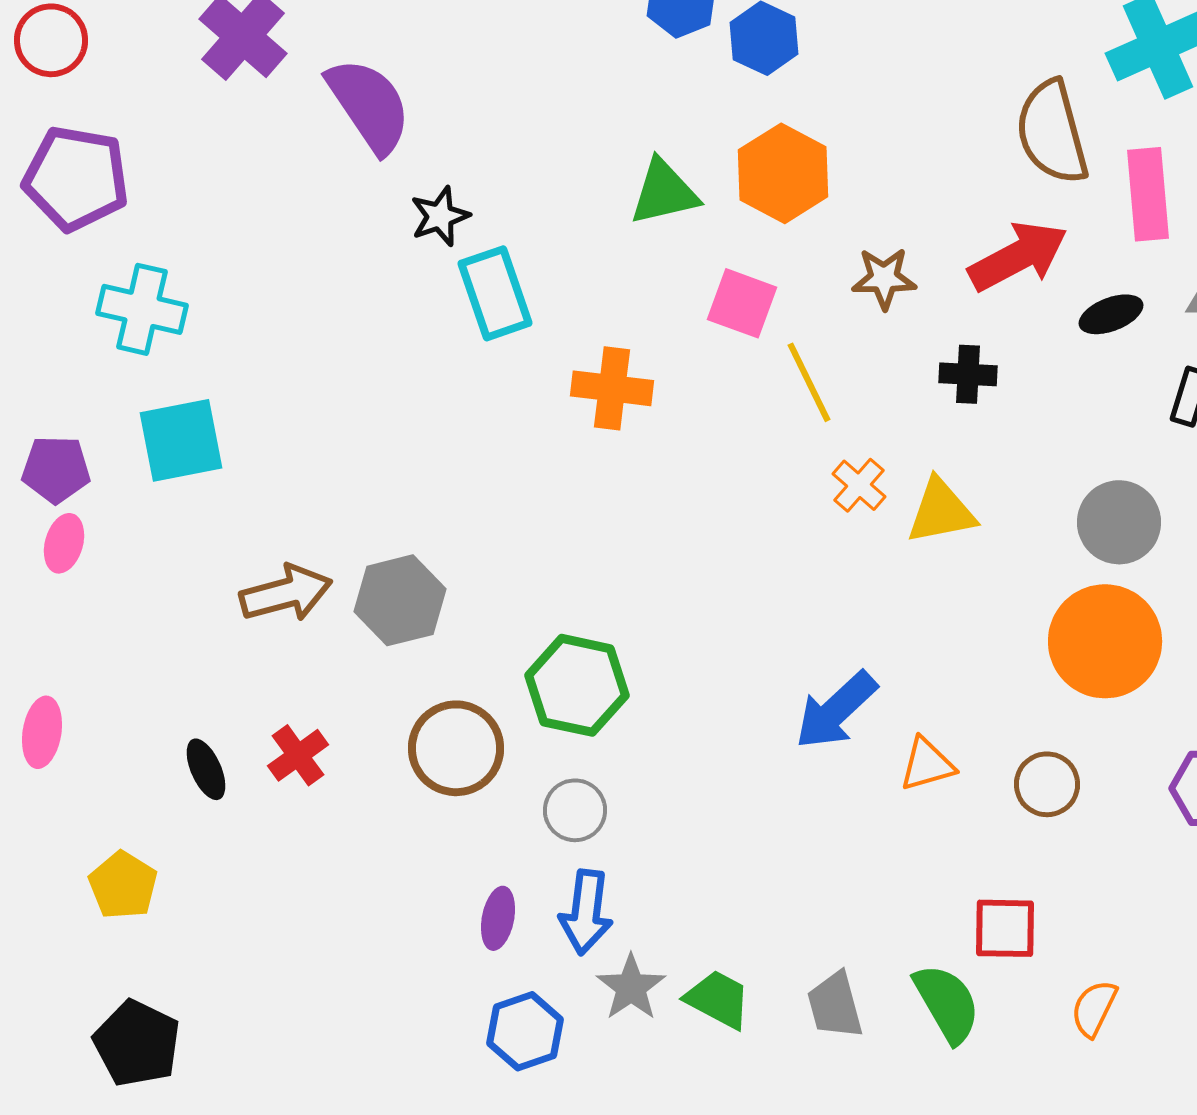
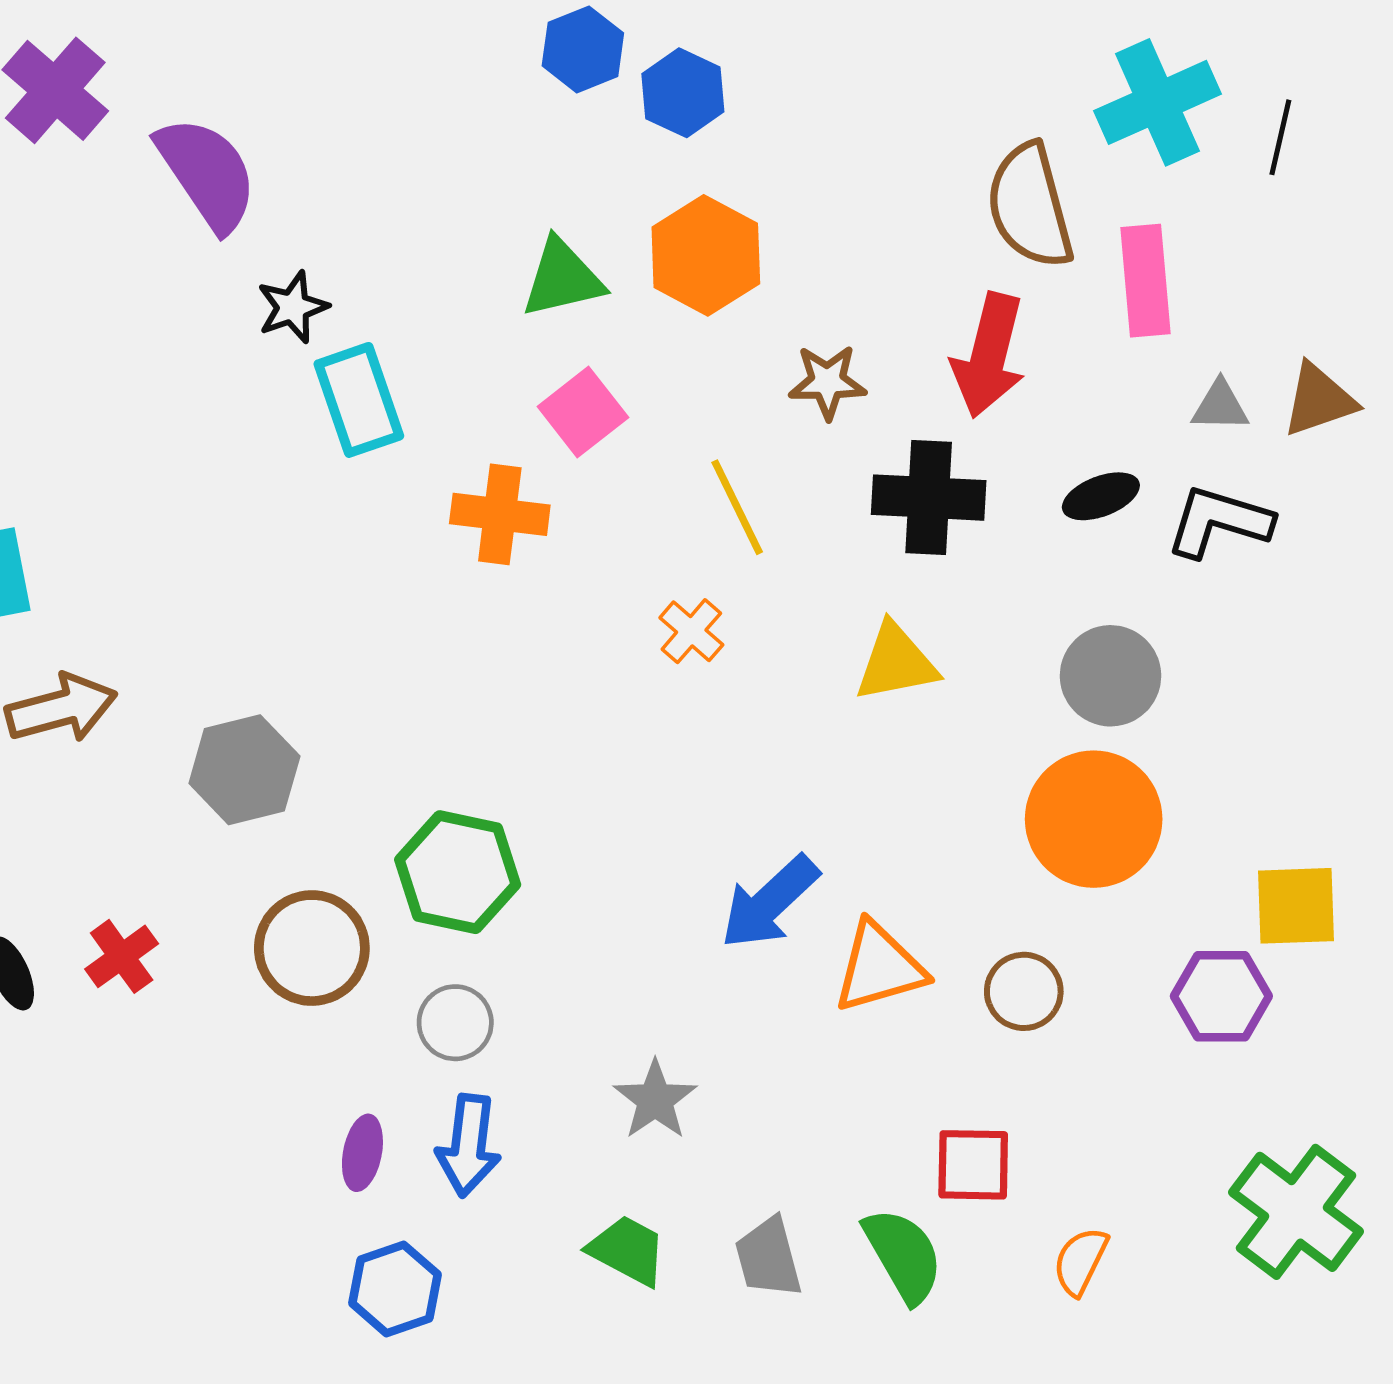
red arrow: (1018, 256) -> (989, 355), turned 132
pink square: (742, 303) -> (583, 412), moved, turned 32
black ellipse: (1111, 314) -> (1101, 496), moved
black cross: (968, 374) -> (929, 498), size x1.6
orange cross: (859, 485) -> (691, 631), moved
brown arrow: (286, 593) -> (61, 708), moved
orange triangle: (927, 764) -> (879, 967), size x1.4
gray star: (631, 987) -> (655, 1100), moved

